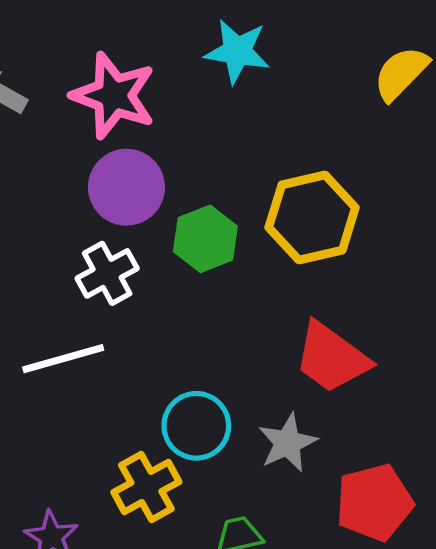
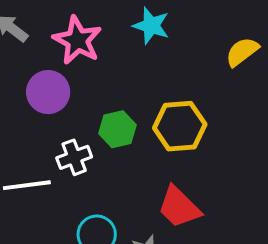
purple circle: (126, 187) -> (48, 92), moved
white cross: (107, 273) -> (74, 157), moved

